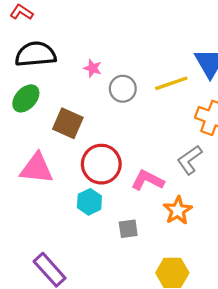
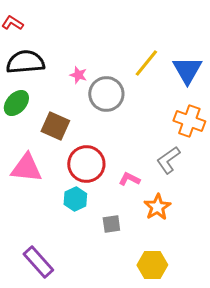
yellow line: (171, 83) -> (146, 63), moved, turned -32
gray circle: (123, 89) -> (106, 94), size x1.4
pink L-shape: (148, 180) -> (129, 179), size x0.7

